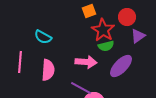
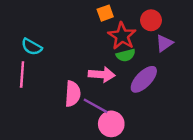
cyan semicircle: (43, 37) -> (32, 47), moved
pink semicircle: (48, 70) -> (73, 94), moved

